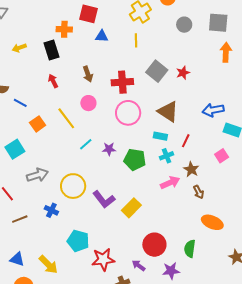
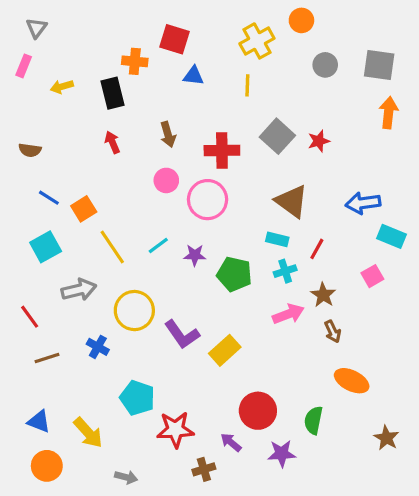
blue line: (20, 103) -> (49, 198), moved
pink circle: (128, 113) -> (208, 200), moved
yellow line: (66, 118) -> (112, 247), moved

